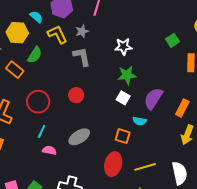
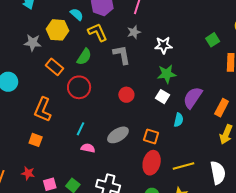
gray star: (82, 31) -> (134, 32), moved
green semicircle: (35, 55) -> (84, 57), moved
red circle: (76, 95) -> (126, 95), moved
red circle: (38, 102) -> (79, 87), moved
cyan semicircle: (140, 121) -> (179, 120), turned -88
orange square: (123, 136) -> (151, 136), moved

